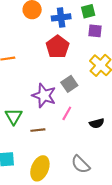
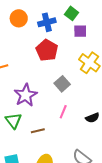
green square: (88, 11) -> (72, 13), turned -32
purple star: (44, 96) -> (26, 95), moved, turned 30

